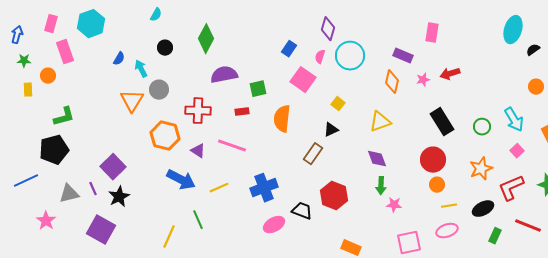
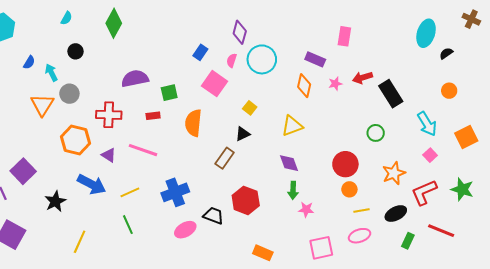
green diamond: (206, 39) -> (114, 23), moved
black rectangle: (442, 122) -> (391, 94), moved
green circle: (482, 127) -> (376, 133), moved
black star: (119, 197) -> (55, 201), moved
green line: (198, 220) -> (128, 225), moved

